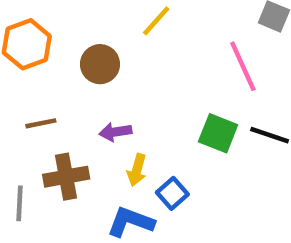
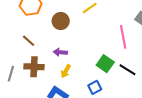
brown line: (41, 123) -> (29, 41), turned 40
blue square: (172, 193) -> (95, 87), moved

